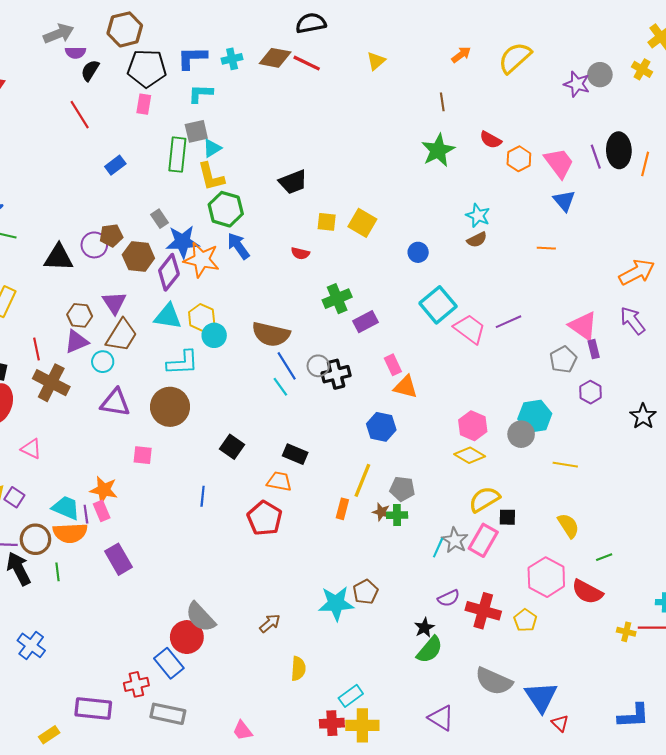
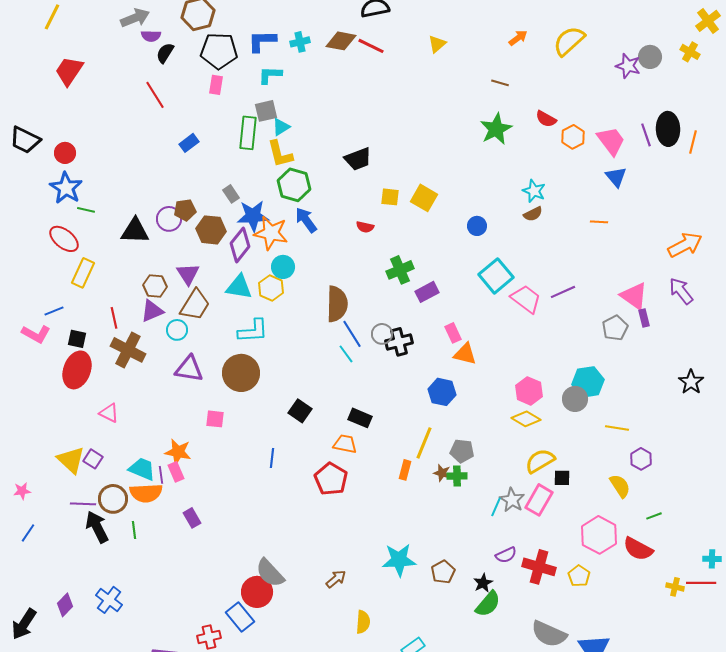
brown line: (442, 102) -> (500, 83), turned -66
brown semicircle: (271, 334) -> (337, 304), turned -102
cyan circle: (214, 335) -> (283, 267), moved
purple hexagon: (590, 392) -> (641, 459), moved
purple rectangle: (118, 559) -> (192, 518), size x0.7
brown pentagon: (366, 592) -> (443, 572), moved

